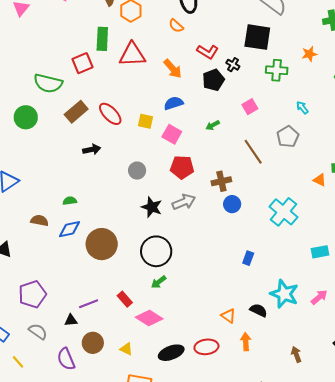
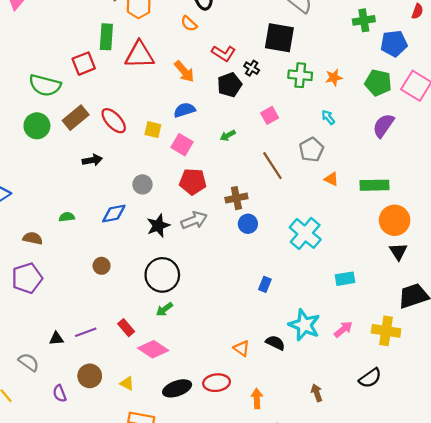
orange star: (309, 54) -> (334, 78), moved
green circle: (26, 117) -> (37, 126), moved
orange triangle: (320, 180) -> (331, 179), moved
black star: (152, 207) -> (158, 226), turned 30
blue diamond: (70, 229) -> (114, 214), moved
brown circle: (102, 244) -> (102, 266), size x0.5
purple pentagon: (32, 294) -> (27, 278), moved
black triangle: (71, 320) -> (56, 339), moved
orange arrow: (246, 342) -> (257, 398), moved
purple semicircle: (66, 359) -> (60, 393), size x0.7

